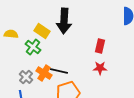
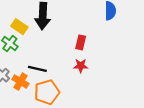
orange cross: (44, 73) -> (20, 82), moved

